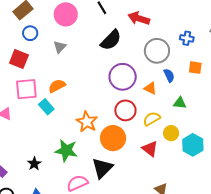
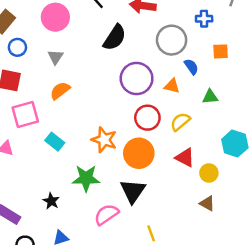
orange semicircle: (57, 86) -> (60, 91), moved
cyan rectangle: (46, 107) -> (55, 142), moved
yellow circle: (171, 133) -> (209, 173), moved

